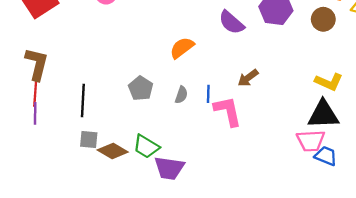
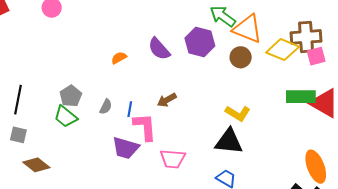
orange semicircle: (182, 48) -> (119, 58), moved, size x0.7
pink trapezoid: (311, 141) -> (173, 159), moved
green trapezoid: (146, 146) -> (66, 117), moved
brown diamond: (113, 151) -> (36, 165), moved
purple trapezoid: (169, 168) -> (126, 148), moved

